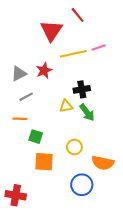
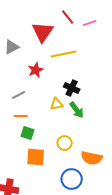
pink line: (99, 47) -> (90, 23), moved
gray triangle: (19, 74) -> (12, 47), moved
black cross: (82, 89) -> (72, 88), turned 35
orange line: (20, 119) -> (21, 116), moved

